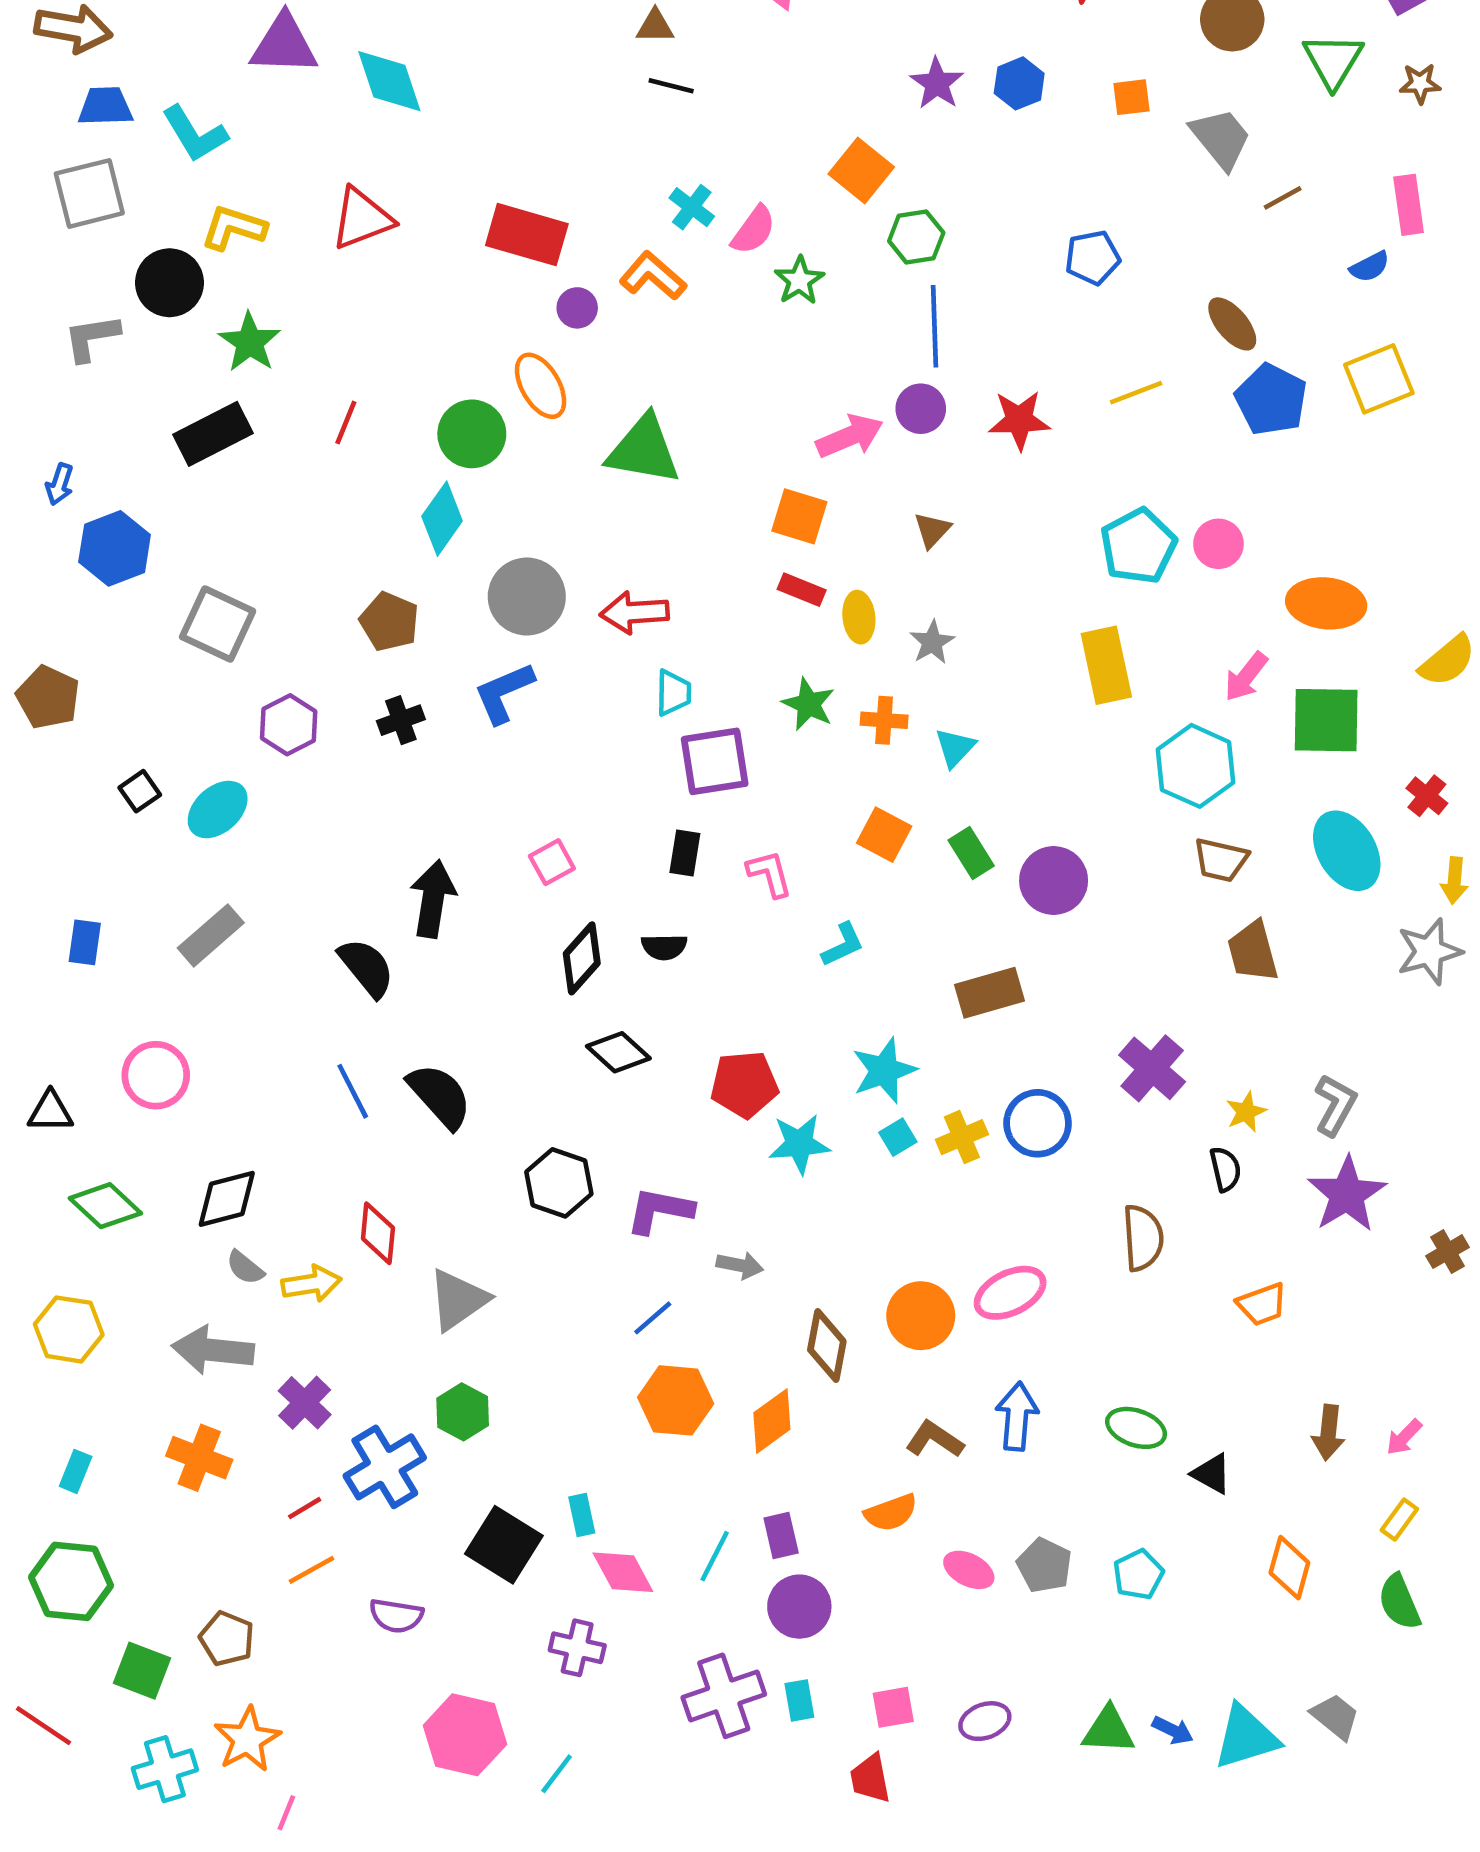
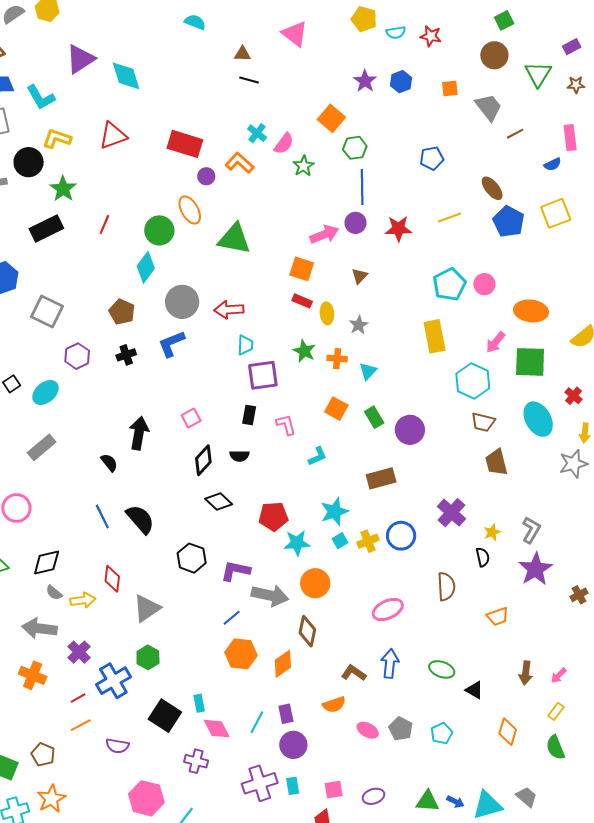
purple triangle: (284, 45) -> (80, 59), turned -36
black semicircle: (366, 968) -> (109, 463), size x0.7
gray arrow: (740, 1265) -> (270, 595), size x1.8
orange circle: (921, 1316) -> (315, 583), moved

